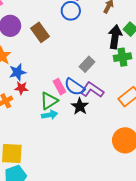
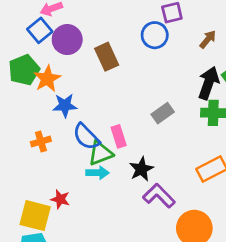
blue semicircle: (75, 87) -> (86, 137), moved
red star: (21, 88) -> (60, 199), moved
purple L-shape: (92, 90) -> (159, 196), moved

